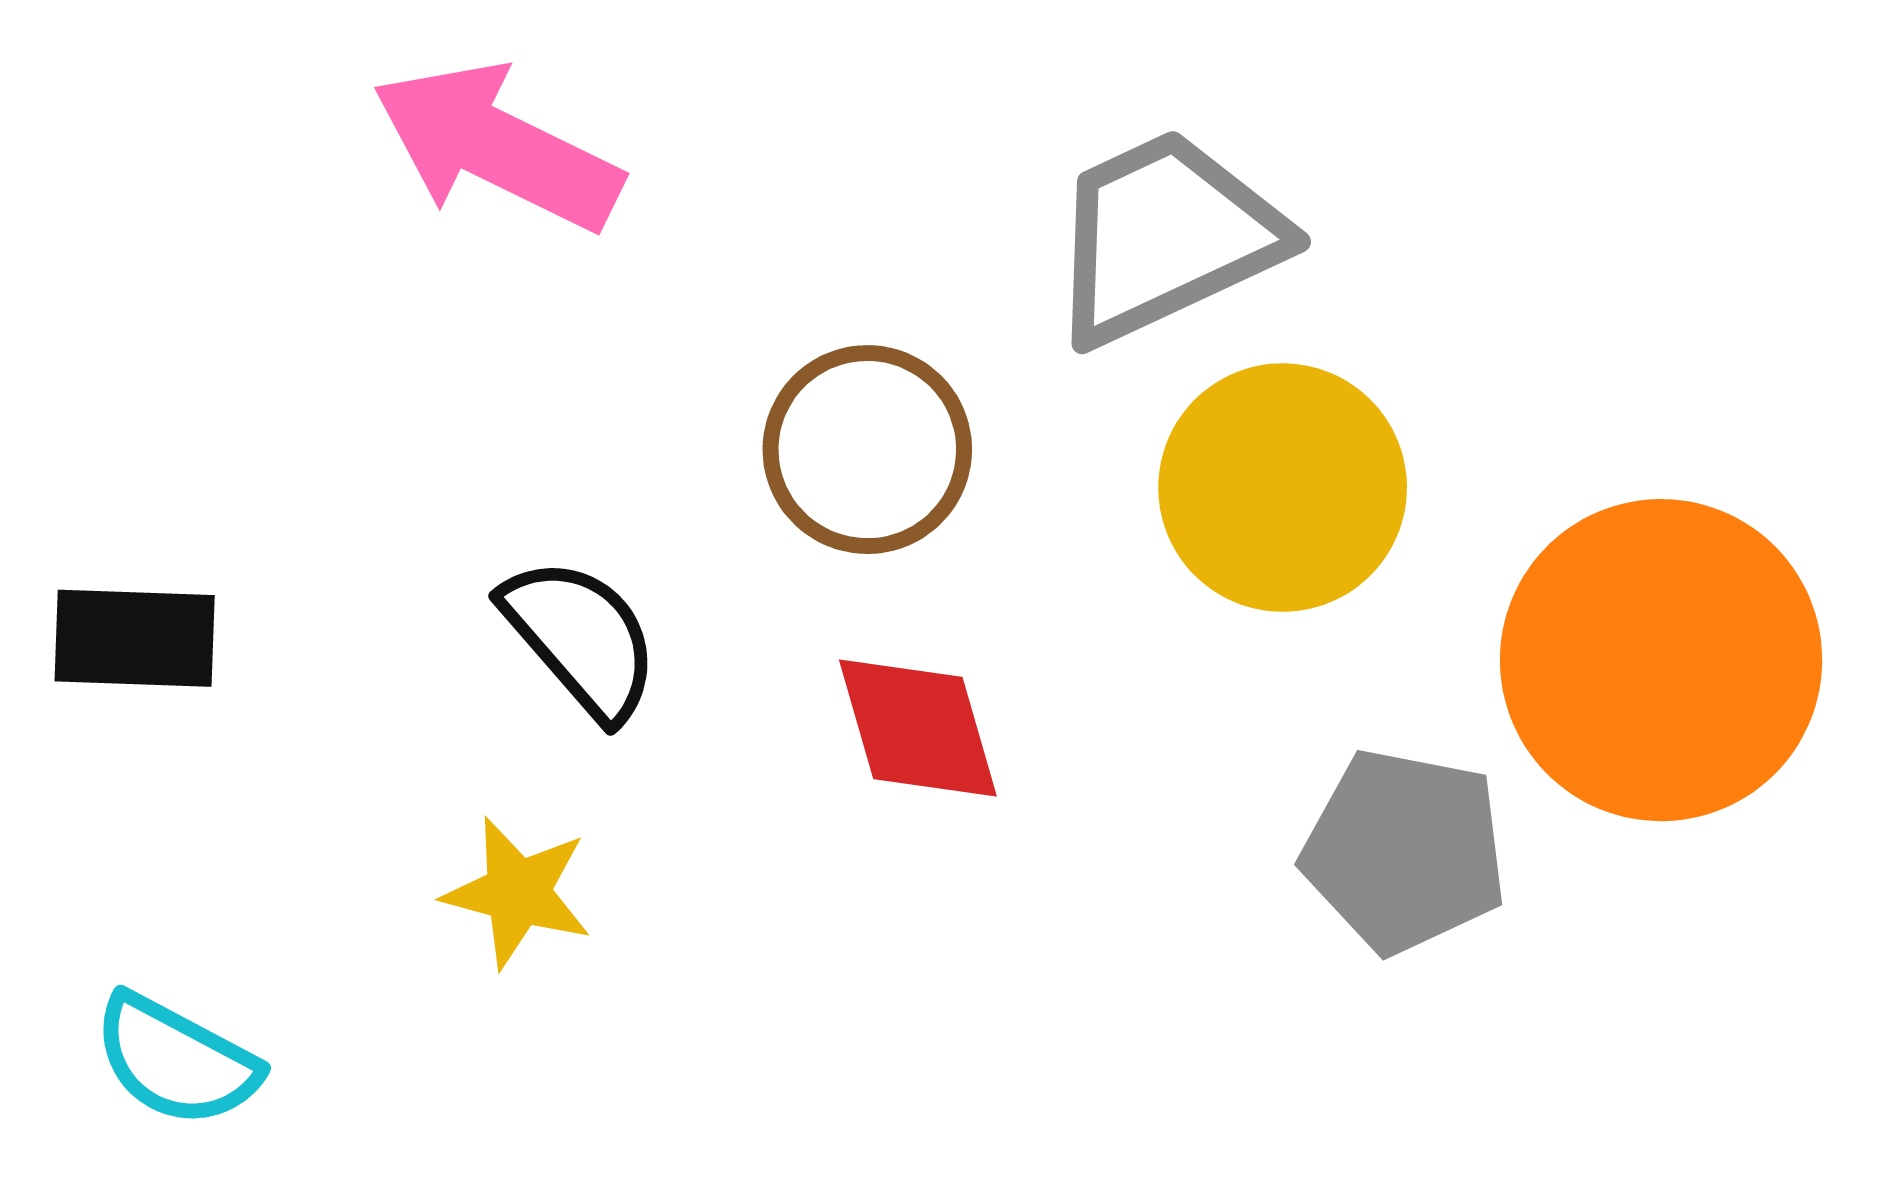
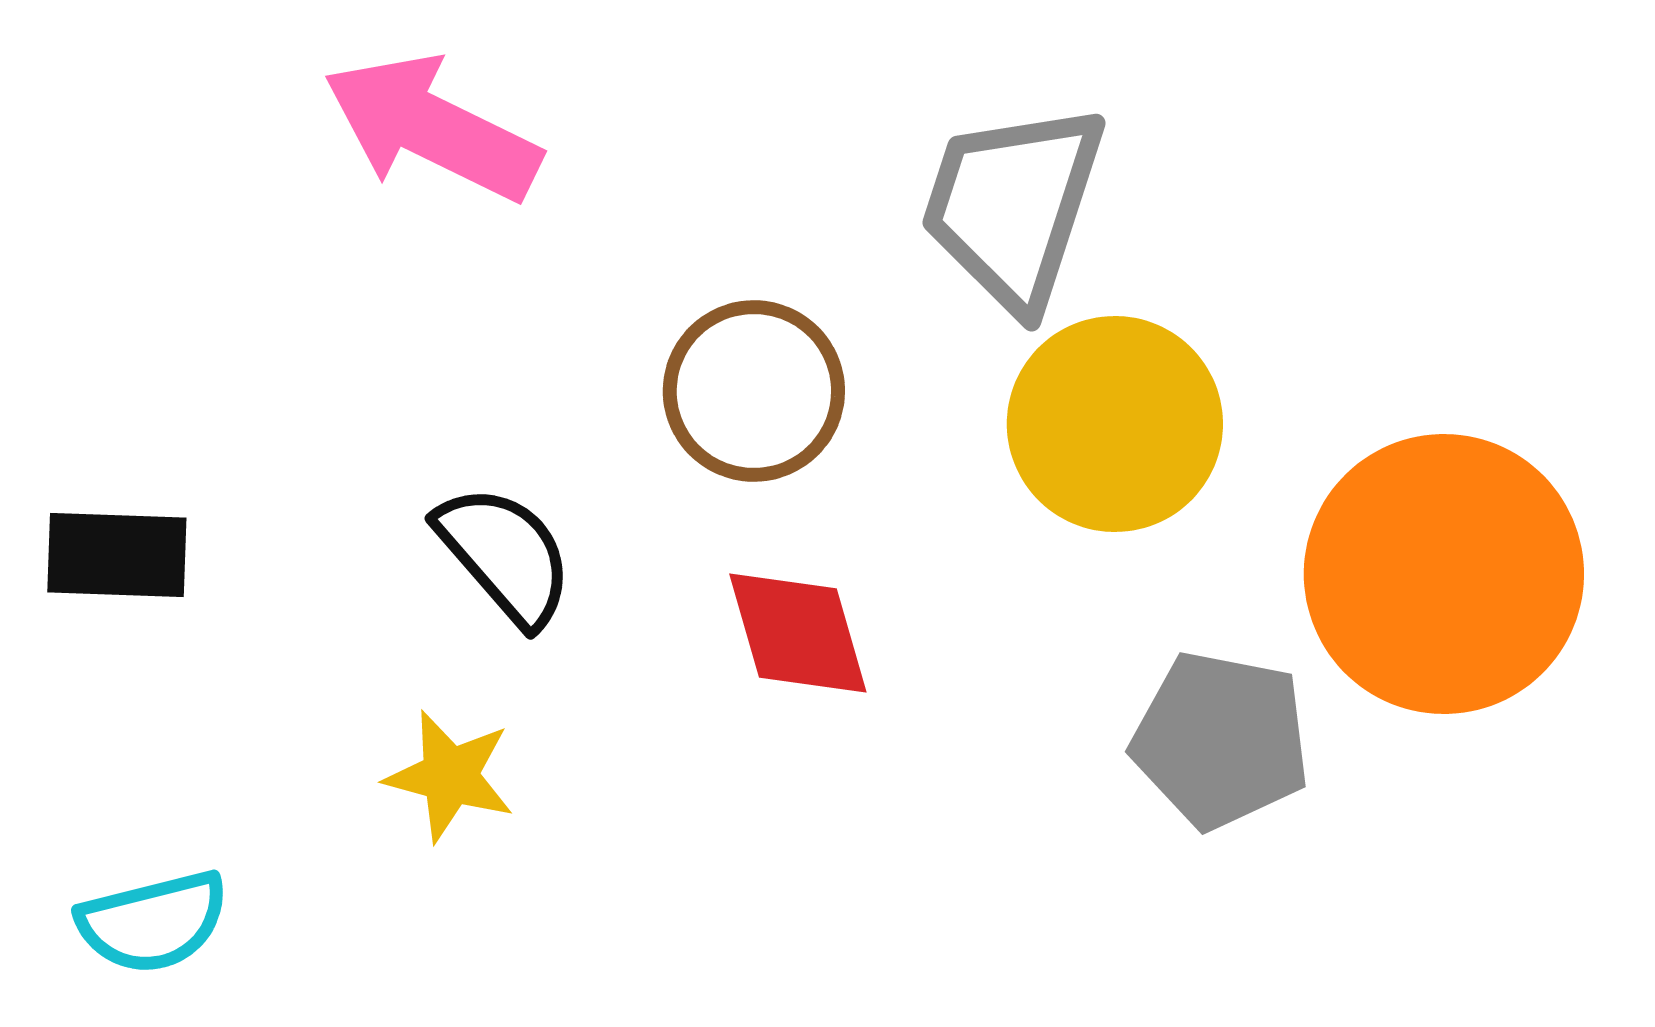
gray trapezoid: (1165, 237) -> (1013, 206), turned -47
cyan semicircle: (176, 1060) -> (153, 922), turned -42

